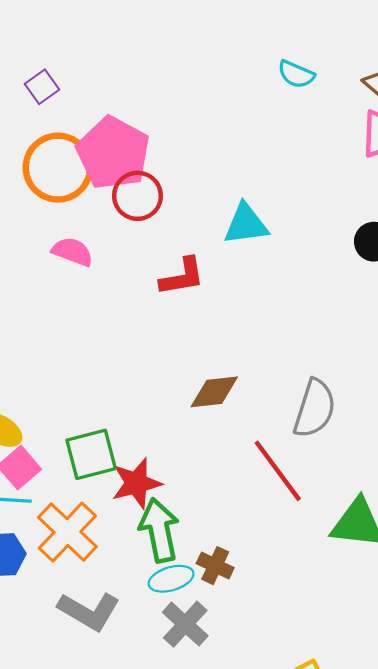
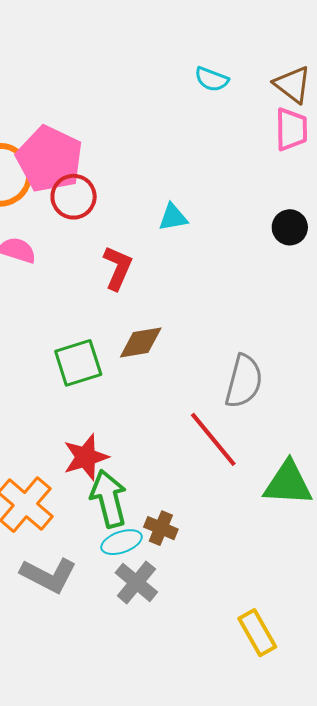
cyan triangle: (246, 224) -> (173, 217), size x0.7
red L-shape: (182, 277) -> (118, 268), turned -54
brown diamond: (214, 392) -> (141, 343), moved
green square: (91, 454) -> (78, 363), moved

